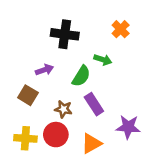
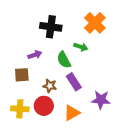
orange cross: (121, 29) -> (95, 23), size x1.5
green semicircle: (81, 76) -> (64, 60), turned 120
brown square: (28, 95) -> (22, 75), turned -35

